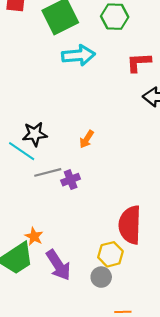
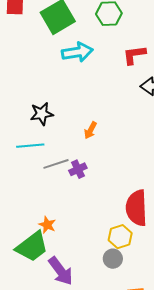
black star: (35, 134) -> (42, 114), moved
cyan line: (22, 151) -> (30, 146), turned -36
purple arrow: (58, 265) -> (61, 271), moved

